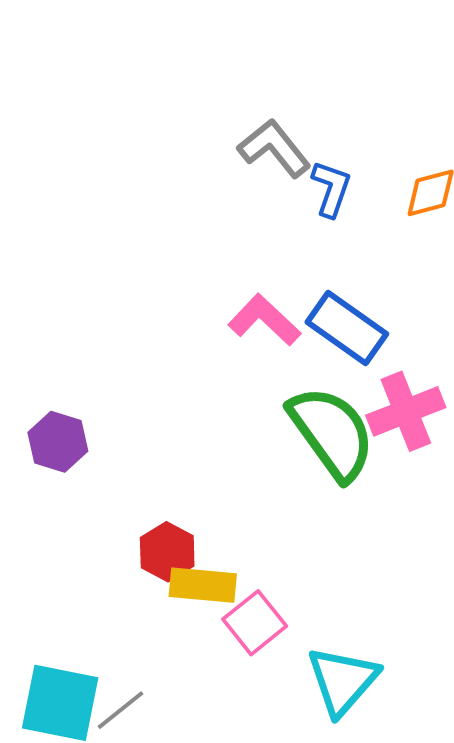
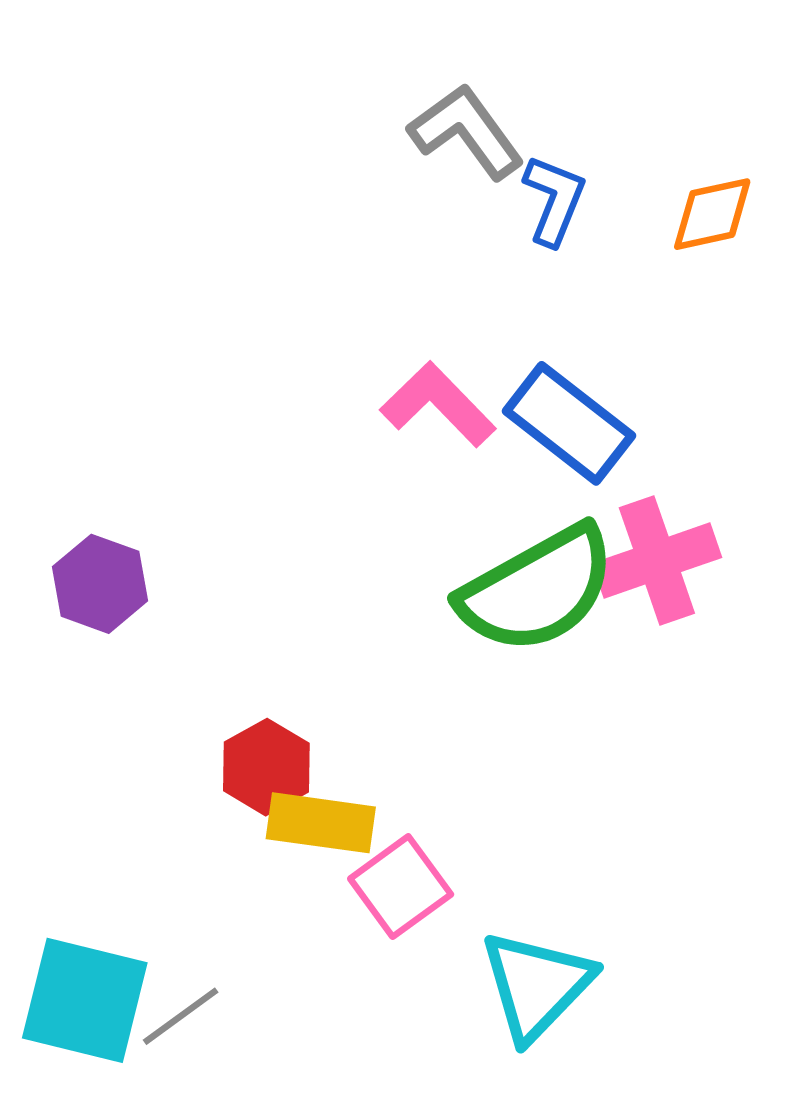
green semicircle: (332, 433) -> (537, 589), turned 94

